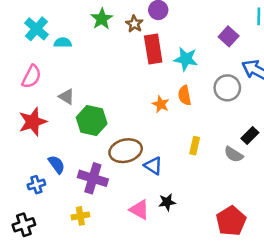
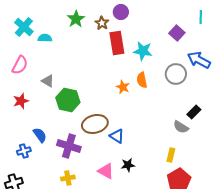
red star: (33, 122) -> (21, 101), size x0.7
yellow rectangle: (195, 146) -> (171, 155), moved
yellow cross: (80, 216) -> (68, 178), moved

